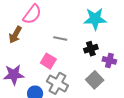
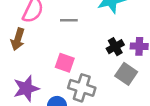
gray line: (60, 38) -> (69, 20), moved
black cross: (91, 49) -> (115, 47), moved

